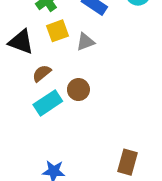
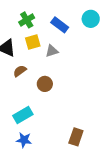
cyan rectangle: (48, 103) -> (23, 115), moved

